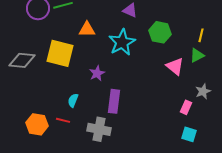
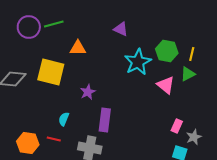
green hexagon: (160, 32) -> (167, 51), moved
cyan star: (122, 42) -> (138, 62), moved
gray star: (203, 91) -> (194, 137), moved

